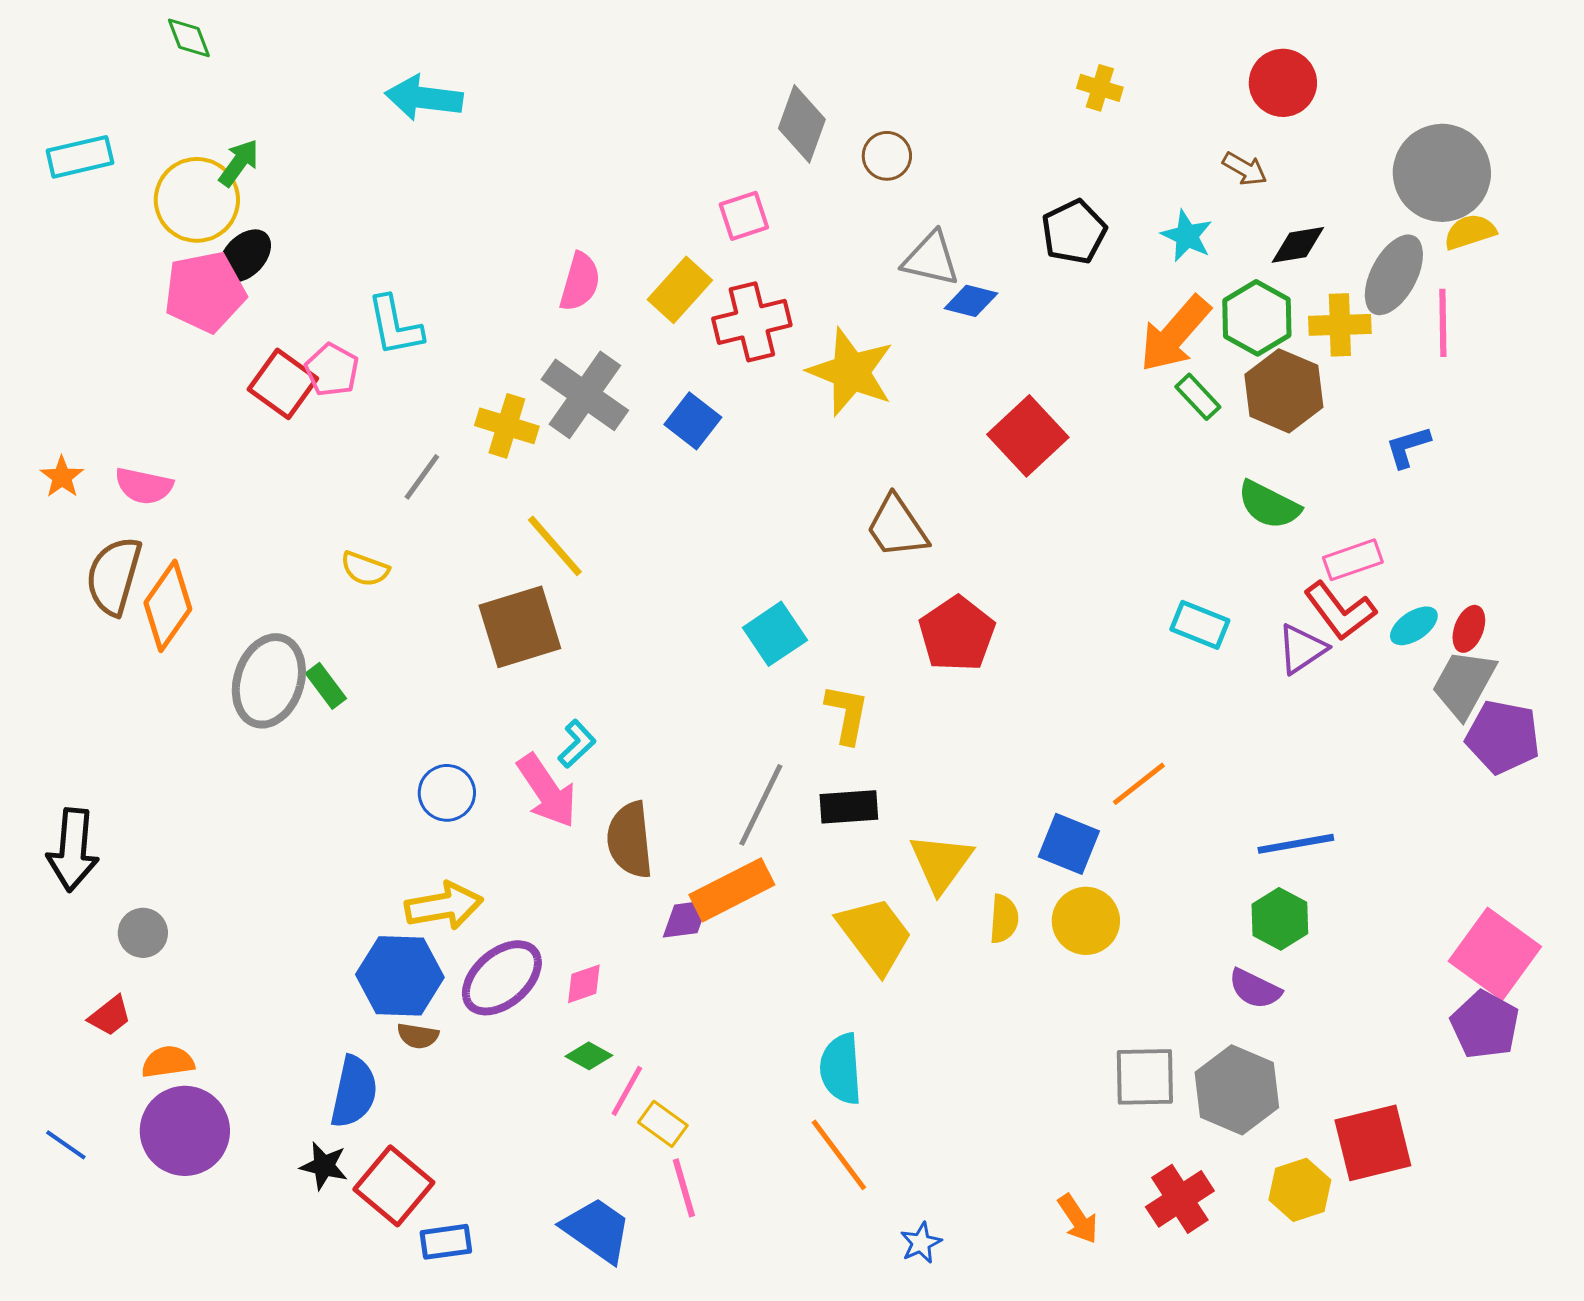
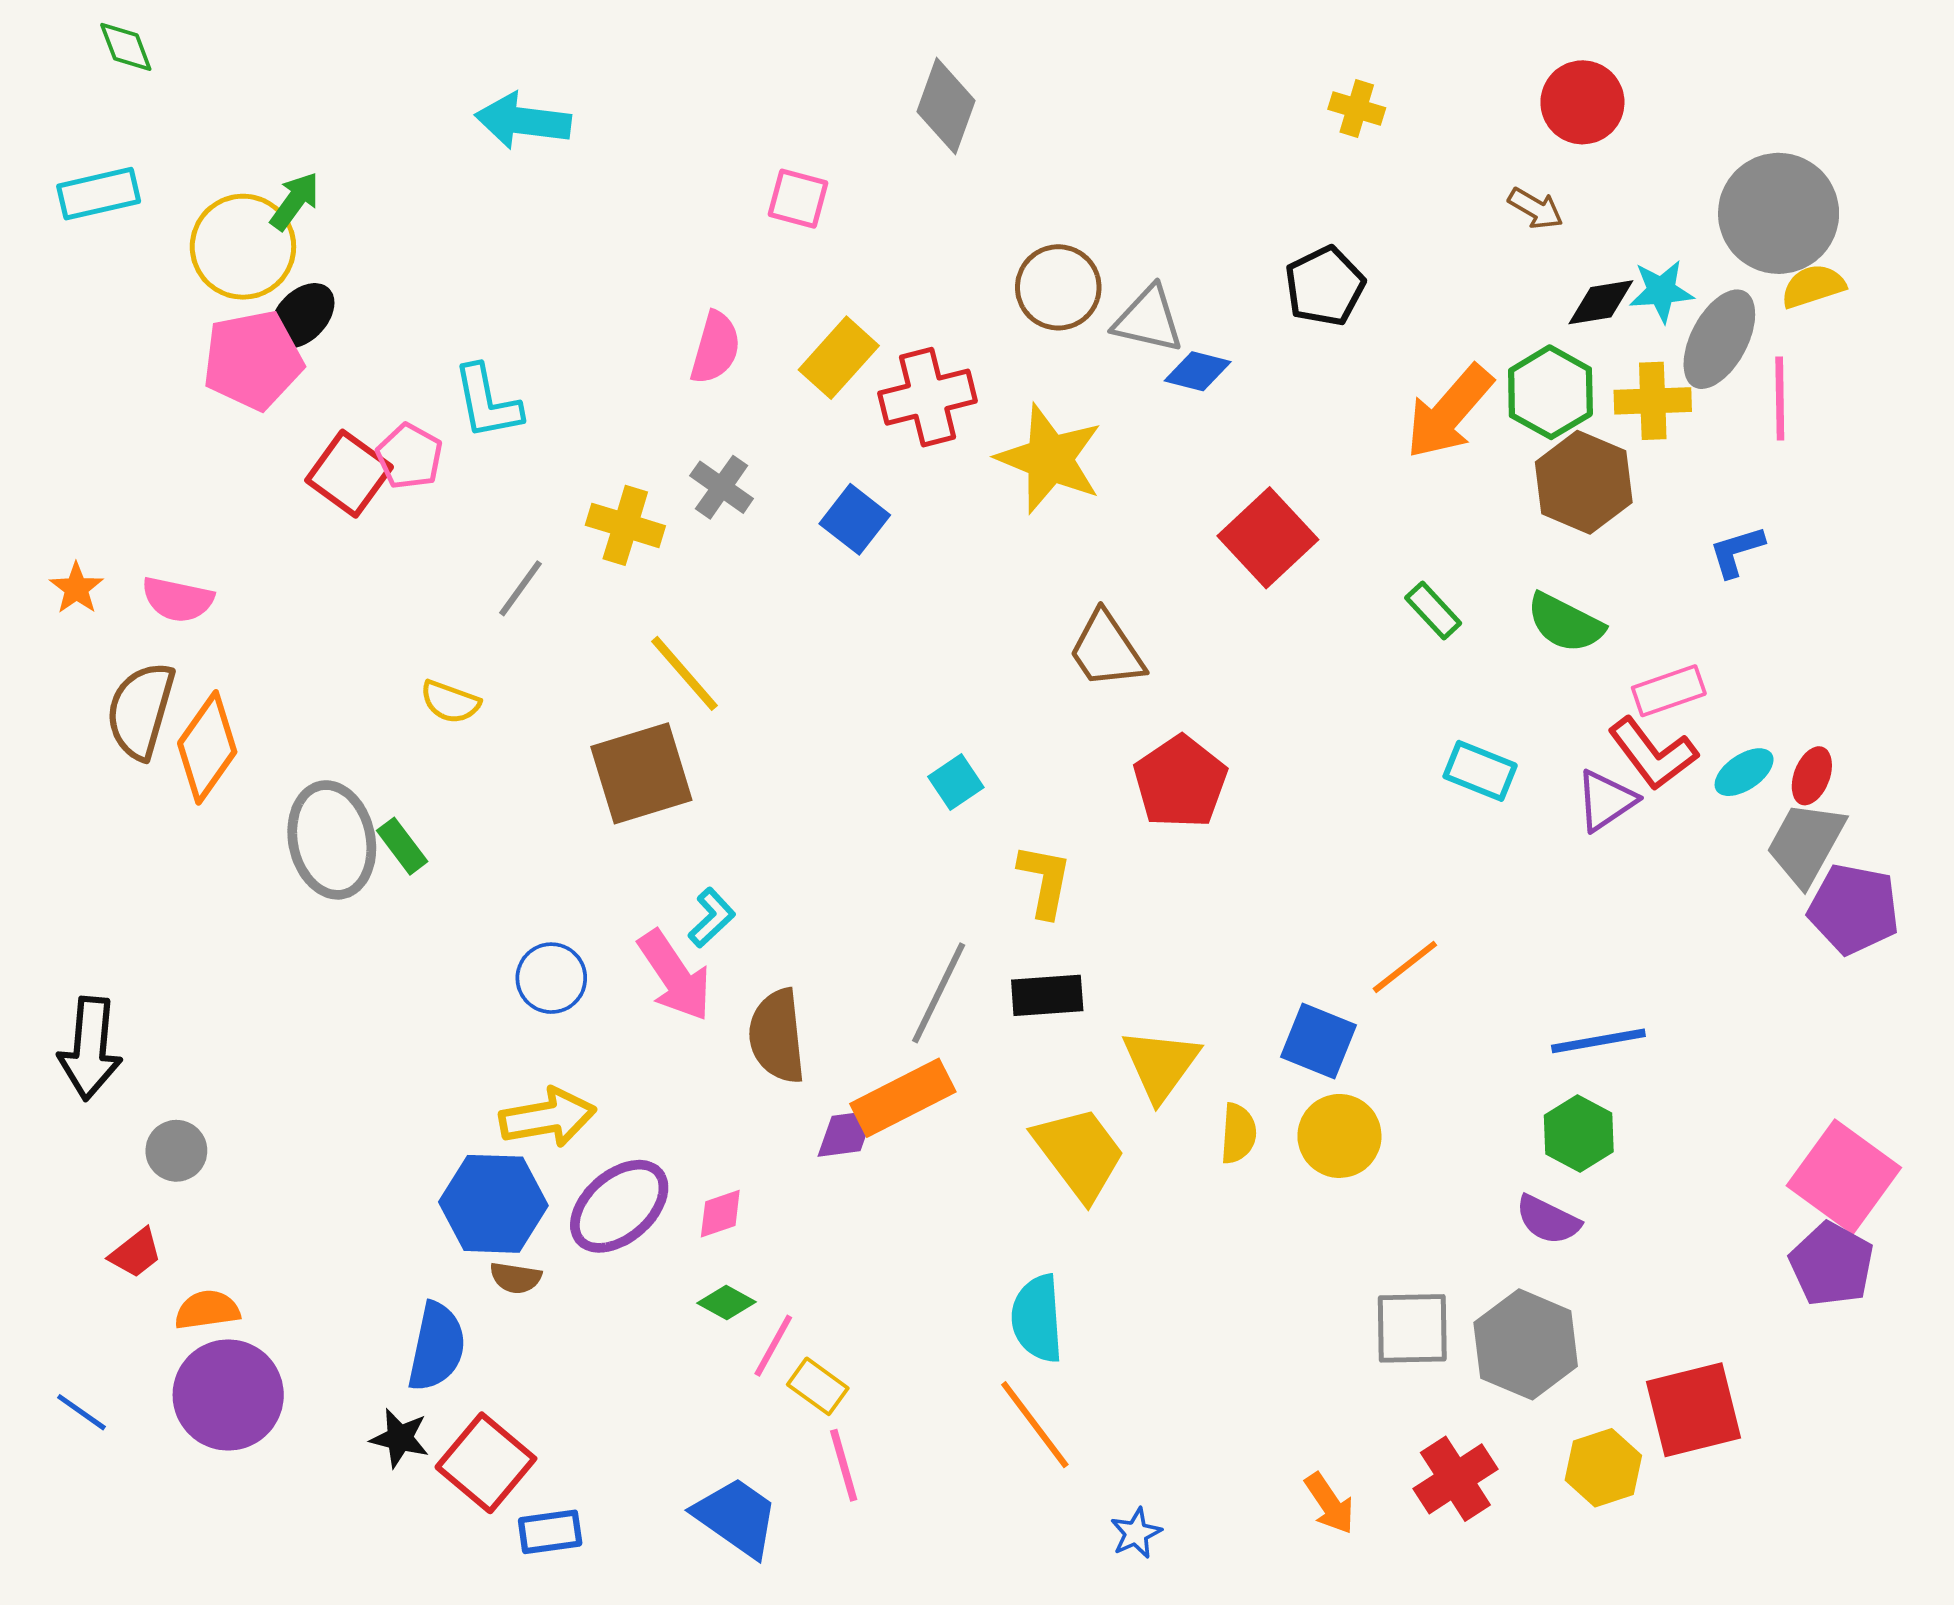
green diamond: (189, 38) -> (126, 47), moved
gray diamond: (802, 124) -> (946, 106), moved
brown circle: (887, 156) -> (1058, 287), moved, size x1.4
pink square: (744, 216) -> (798, 199), moved, turned 33
cyan star: (1187, 236) -> (1661, 291), moved, turned -30
gray cross: (585, 395) -> (722, 487), size x0.6
green rectangle: (1198, 397) -> (1433, 611), moved
cyan square: (775, 634) -> (956, 782), size x0.7
gray ellipse: (269, 681) -> (332, 840), turned -30

